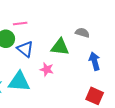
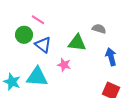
pink line: (20, 23) -> (38, 20), turned 40

